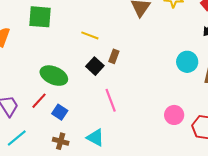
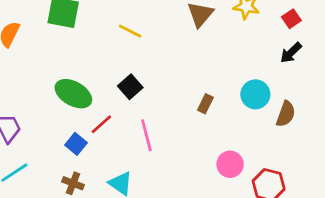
yellow line: (90, 35) -> (130, 31), moved
brown rectangle: (114, 56) -> (205, 104), moved
red line: (39, 101) -> (101, 124), moved

